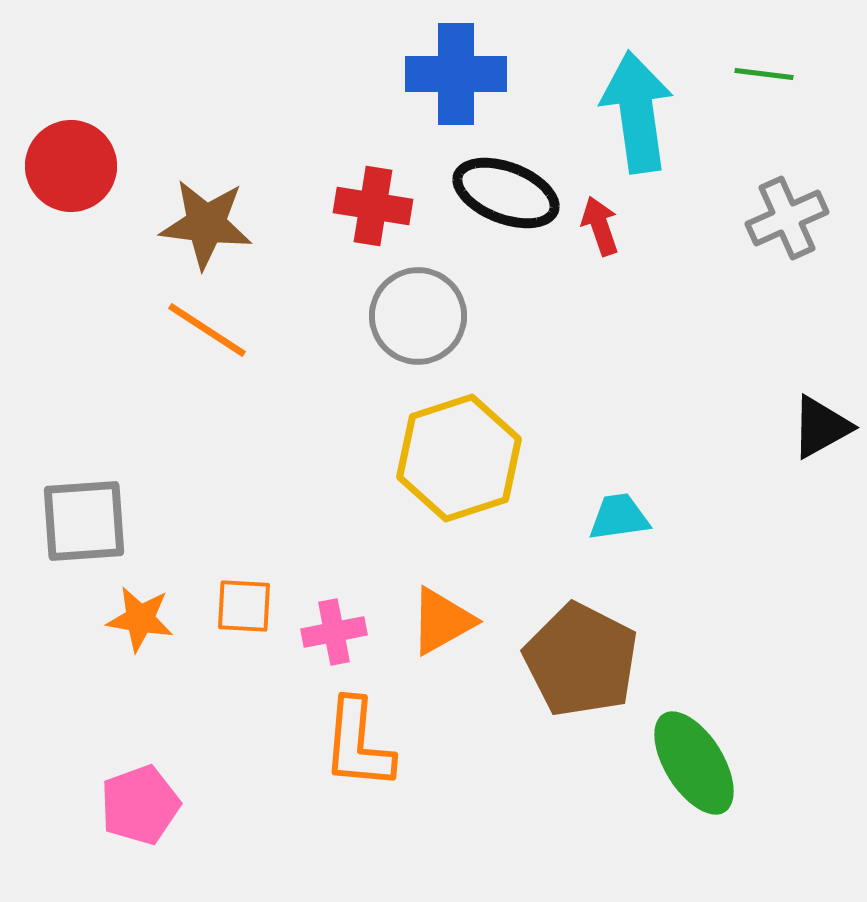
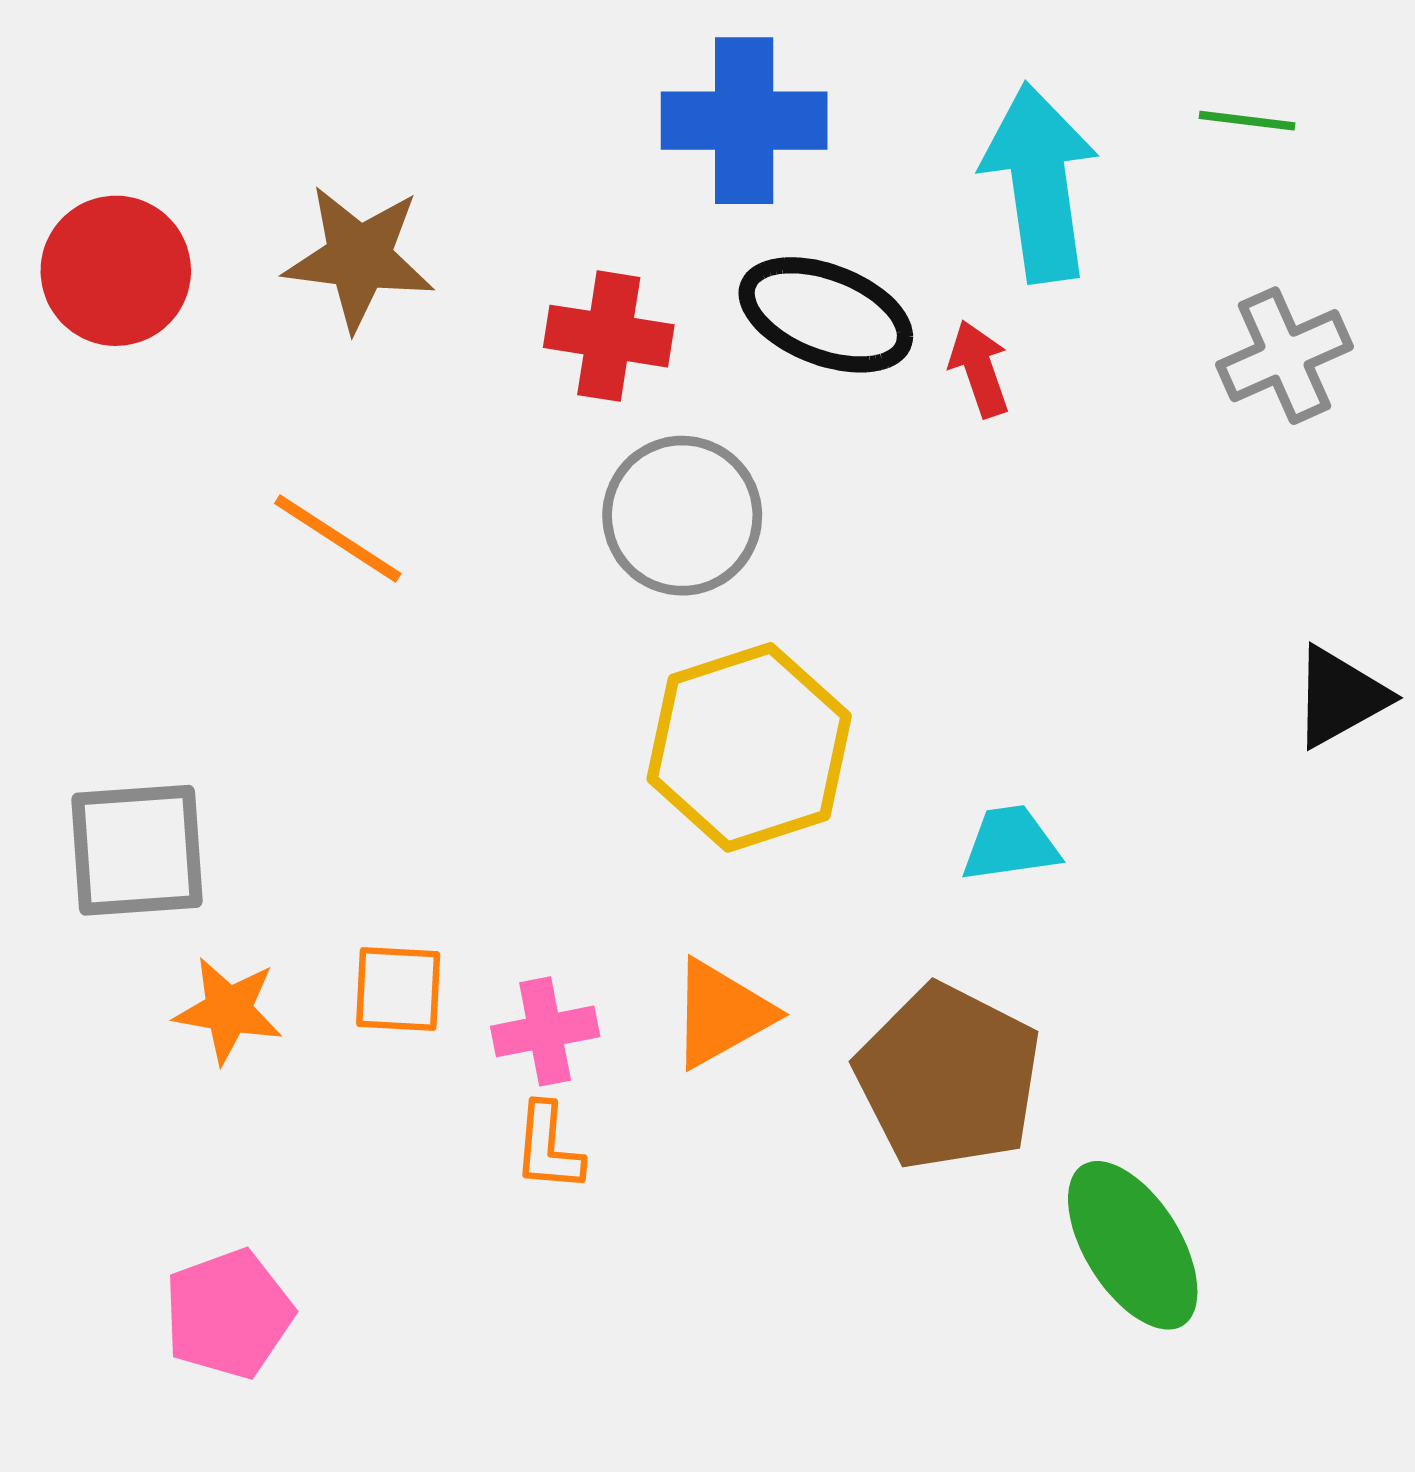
brown star: (206, 224) -> (359, 258), moved
orange L-shape: (358, 744) -> (548, 1147), moved, size x0.6

